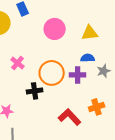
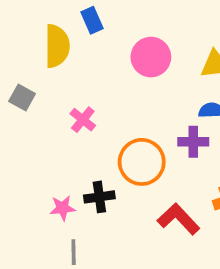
orange circle: (52, 73) -> (142, 162), moved
black cross: (35, 91) -> (99, 197), moved

